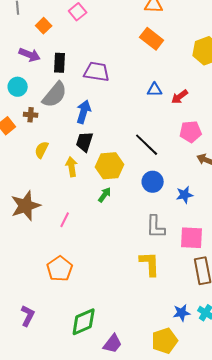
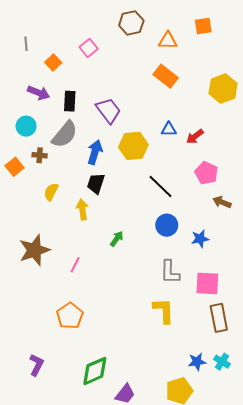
purple trapezoid: (97, 72) -> (108, 110), turned 44
pink pentagon: (191, 132) -> (206, 173), turned 30
yellow hexagon: (110, 166) -> (133, 146), moved

